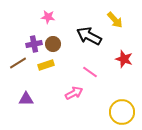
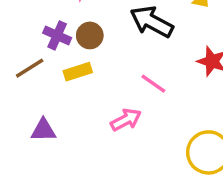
purple cross: (34, 44) -> (57, 35), turned 35

